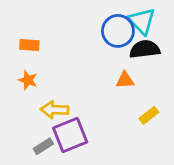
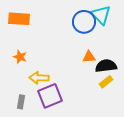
orange rectangle: (29, 45) -> (19, 19), moved, size x1.5
black semicircle: (145, 49) -> (106, 66), moved
gray rectangle: (43, 146) -> (21, 102), moved, turned -48

